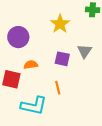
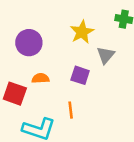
gray triangle: (84, 51) -> (106, 55), moved

